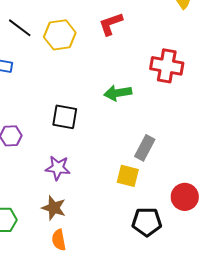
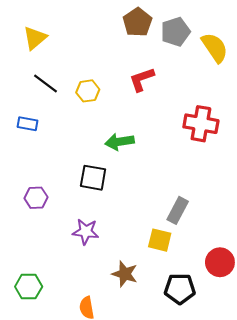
yellow hexagon: (60, 35) -> (88, 91), size x0.7
green arrow: (118, 93) -> (119, 142), moved
brown star: (54, 208) -> (125, 274), moved

